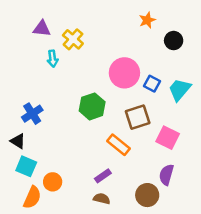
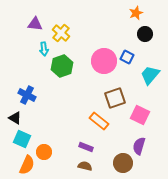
orange star: (147, 20) -> (136, 13), moved
blue square: (152, 84) -> (127, 57), moved
green hexagon: (92, 106) -> (62, 66), moved
blue cross: (32, 114) -> (27, 95), turned -30
purple rectangle: (103, 176) -> (86, 147), turned 56

